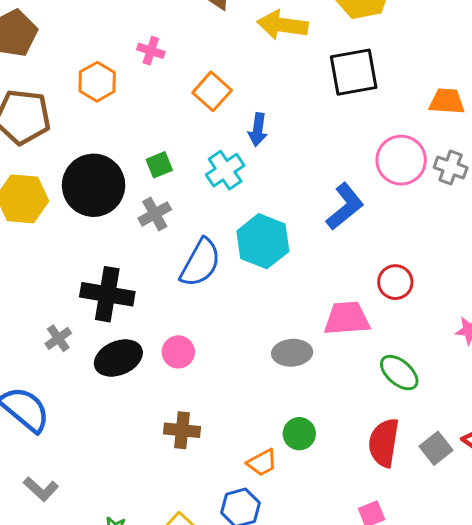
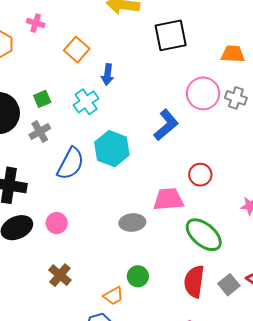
green ellipse: (399, 373) -> (204, 235), size x1.4
brown cross: (182, 430) -> (60, 275), turned 35

